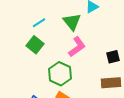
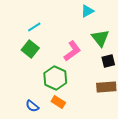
green triangle: (72, 22) -> (100, 38), moved

